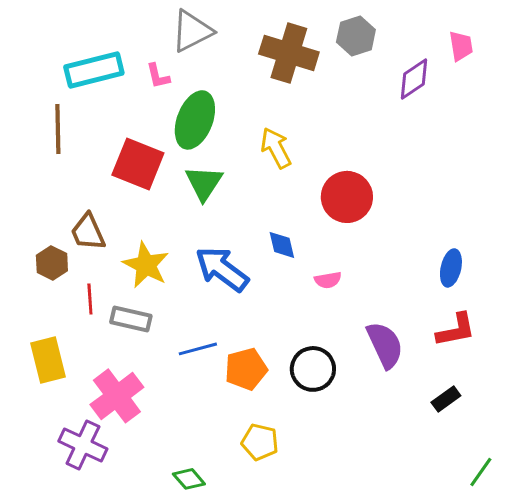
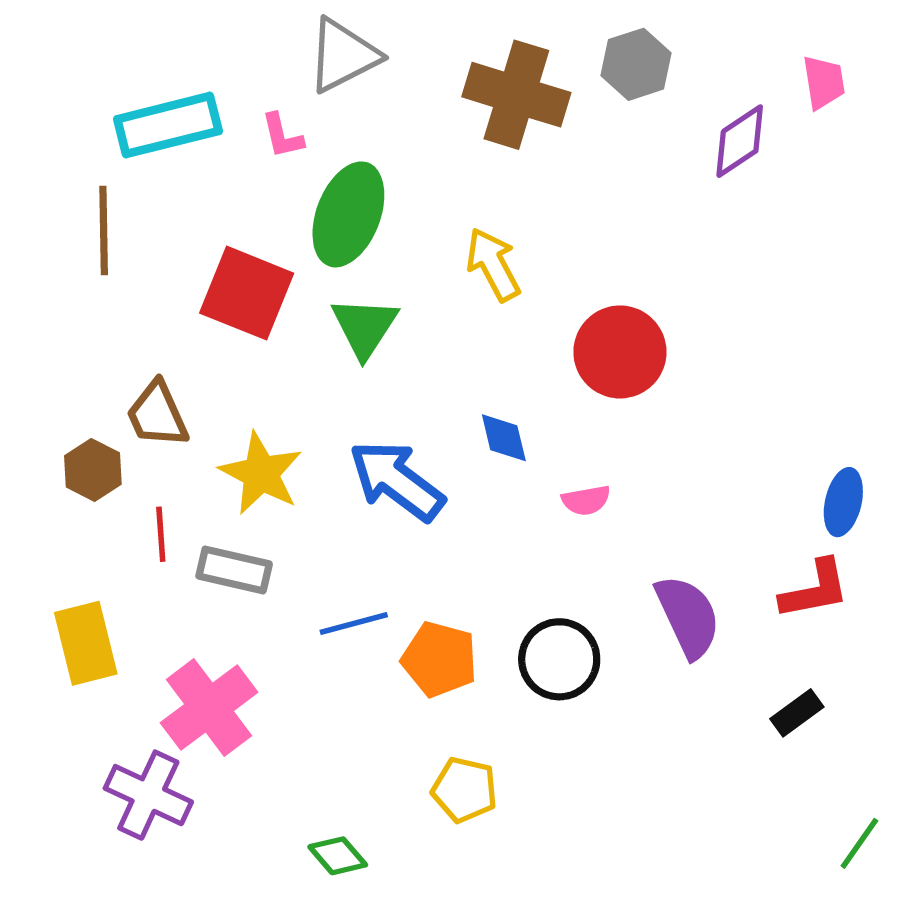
blue ellipse: (451, 268) -> (843, 502), moved
orange pentagon: (246, 369) -> (440, 659), turned 30

